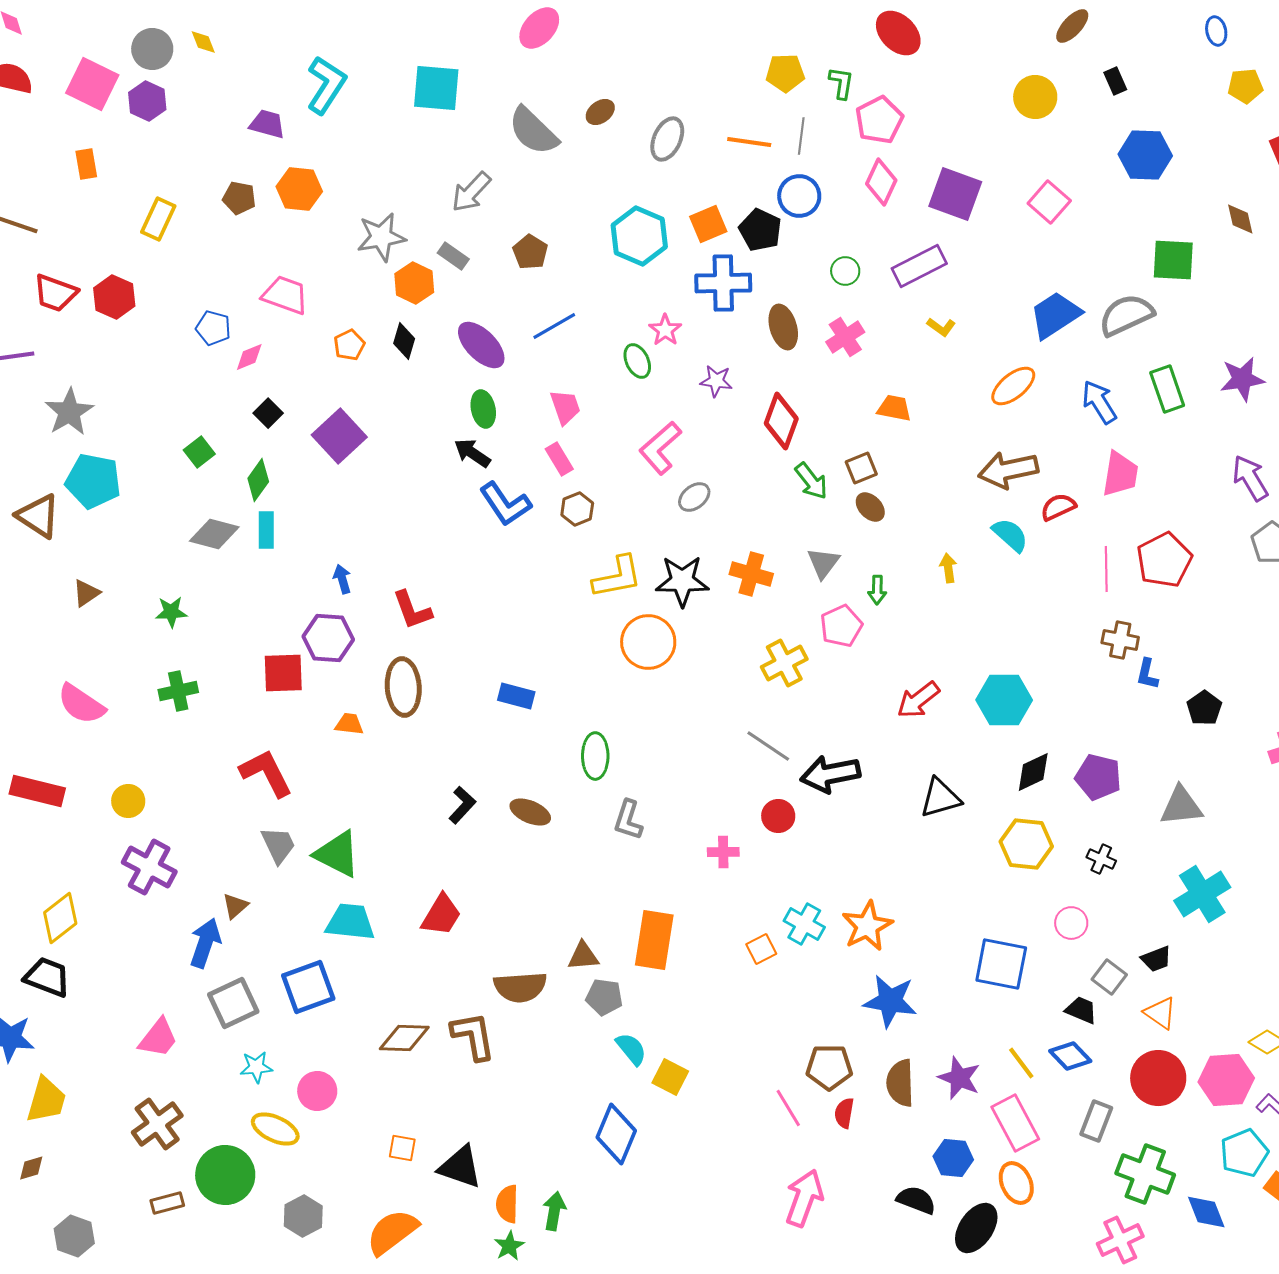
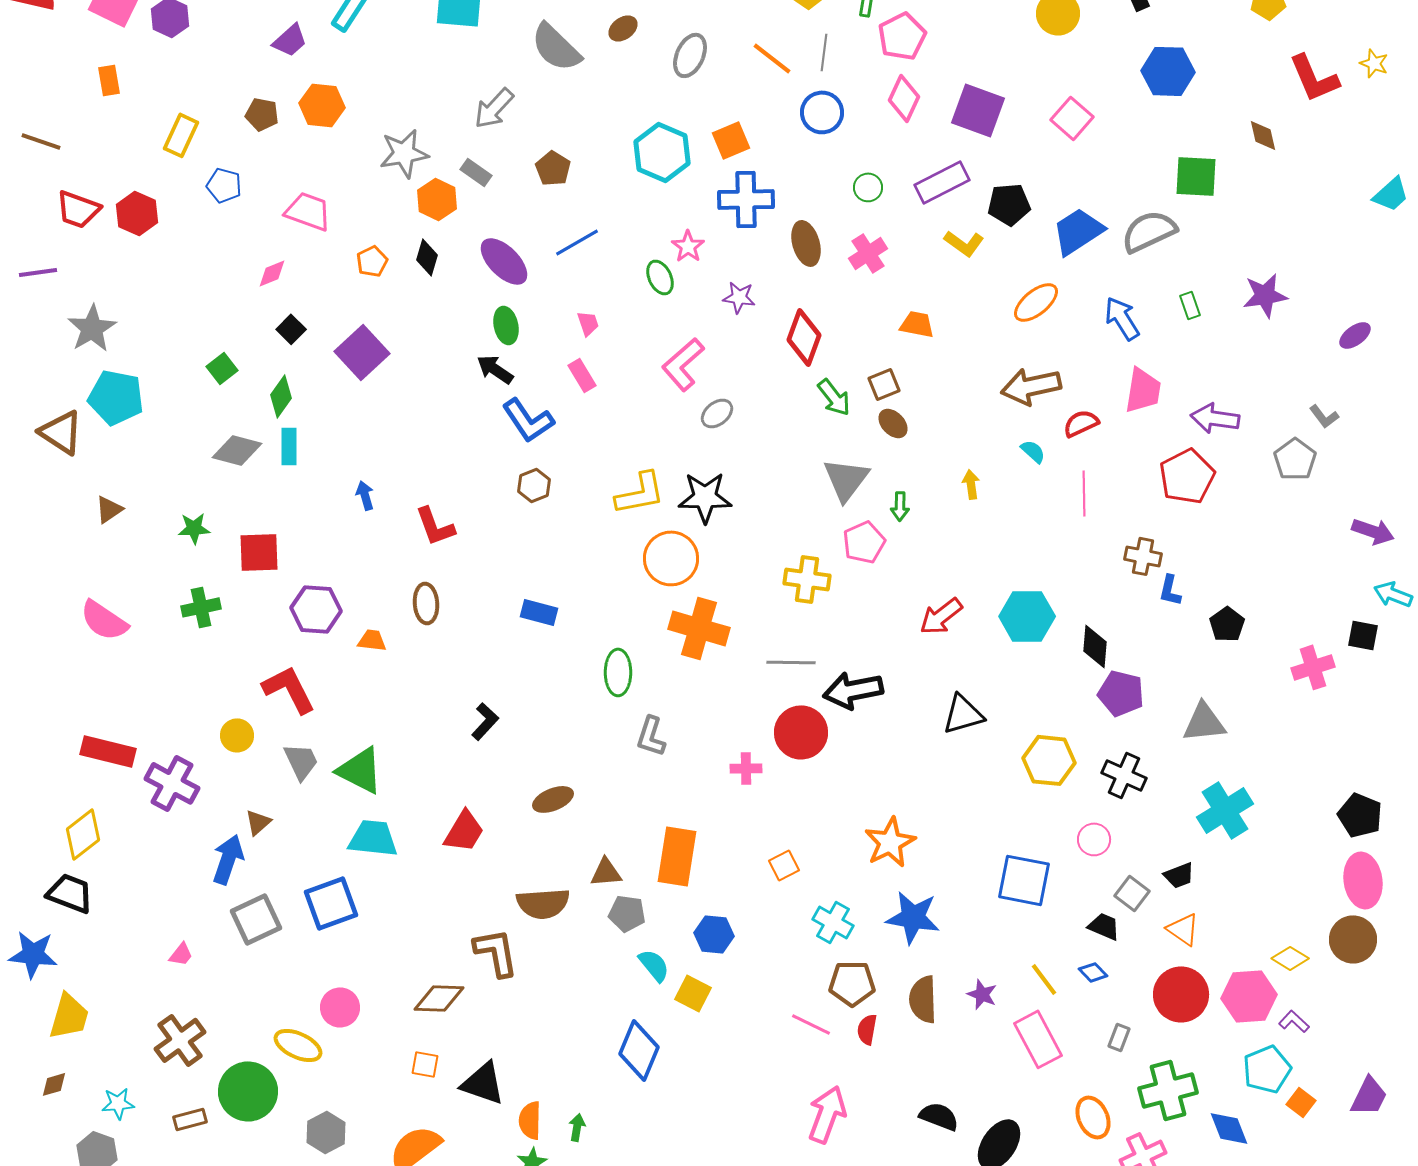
purple trapezoid: (267, 124) -> (290, 40), turned 123
orange line: (749, 142) -> (772, 58), turned 30
black pentagon: (760, 230) -> (1009, 204), moved, turned -30
yellow L-shape: (941, 327) -> (964, 243), size x1.4
blue pentagon: (213, 328) -> (224, 185), moved
green rectangle: (1167, 389) -> (1190, 305), size x0.6
pink trapezoid: (565, 407) -> (588, 323), size x0.7
purple arrow: (1250, 478) -> (1215, 418), moved, turned -51
brown hexagon: (577, 509) -> (534, 485), moved
cyan semicircle: (1010, 535) -> (1033, 451), size x0.7
gray triangle: (823, 563) -> (846, 479), size x1.4
pink line: (1106, 569) -> (1084, 493), moved
orange cross: (751, 574) -> (699, 628), moved, size x1.4
purple hexagon: (328, 638) -> (316, 609), moved
yellow cross: (784, 663) -> (807, 579), turned 36
red square: (283, 673) -> (259, 552), moved
brown ellipse: (403, 687) -> (426, 603), size x0.7
gray line: (768, 746) -> (791, 662), turned -33
black diamond: (1033, 772) -> (1095, 646), moved, turned -60
red rectangle: (37, 791) -> (108, 751), moved
yellow circle: (128, 801) -> (237, 735), moved
brown ellipse: (530, 812) -> (553, 799), moved, turned -45
red circle: (778, 816) -> (801, 732), size x1.6
black cross: (1101, 859) -> (1124, 775), size x1.5
cyan cross: (804, 924) -> (833, 922), moved
pink trapezoid: (158, 1038) -> (181, 954), size x0.6
brown diamond: (404, 1038) -> (439, 998), moved
blue diamond: (1070, 1056) -> (1093, 972), size x0.7
cyan star: (256, 1067) -> (118, 1103), moved
purple star: (959, 1078) -> (982, 994), size x0.7
pink line: (788, 1108) -> (811, 1024), turned -33
gray rectangle: (1096, 1121) -> (1119, 1037), size x0.7
blue hexagon: (953, 1158) -> (714, 934), moved
green cross: (1145, 1174) -> (1168, 1090), turned -36
orange ellipse: (1016, 1183) -> (1093, 1117), moved
green arrow: (554, 1211) -> (577, 1127), size x0.7

